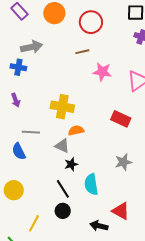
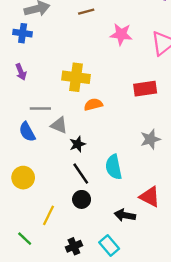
brown line: (82, 52) -> (86, 12), moved
red rectangle: (121, 119) -> (145, 89), turned -30
gray triangle: (62, 146) -> (59, 125), moved
black star: (71, 164) -> (78, 144), moved

